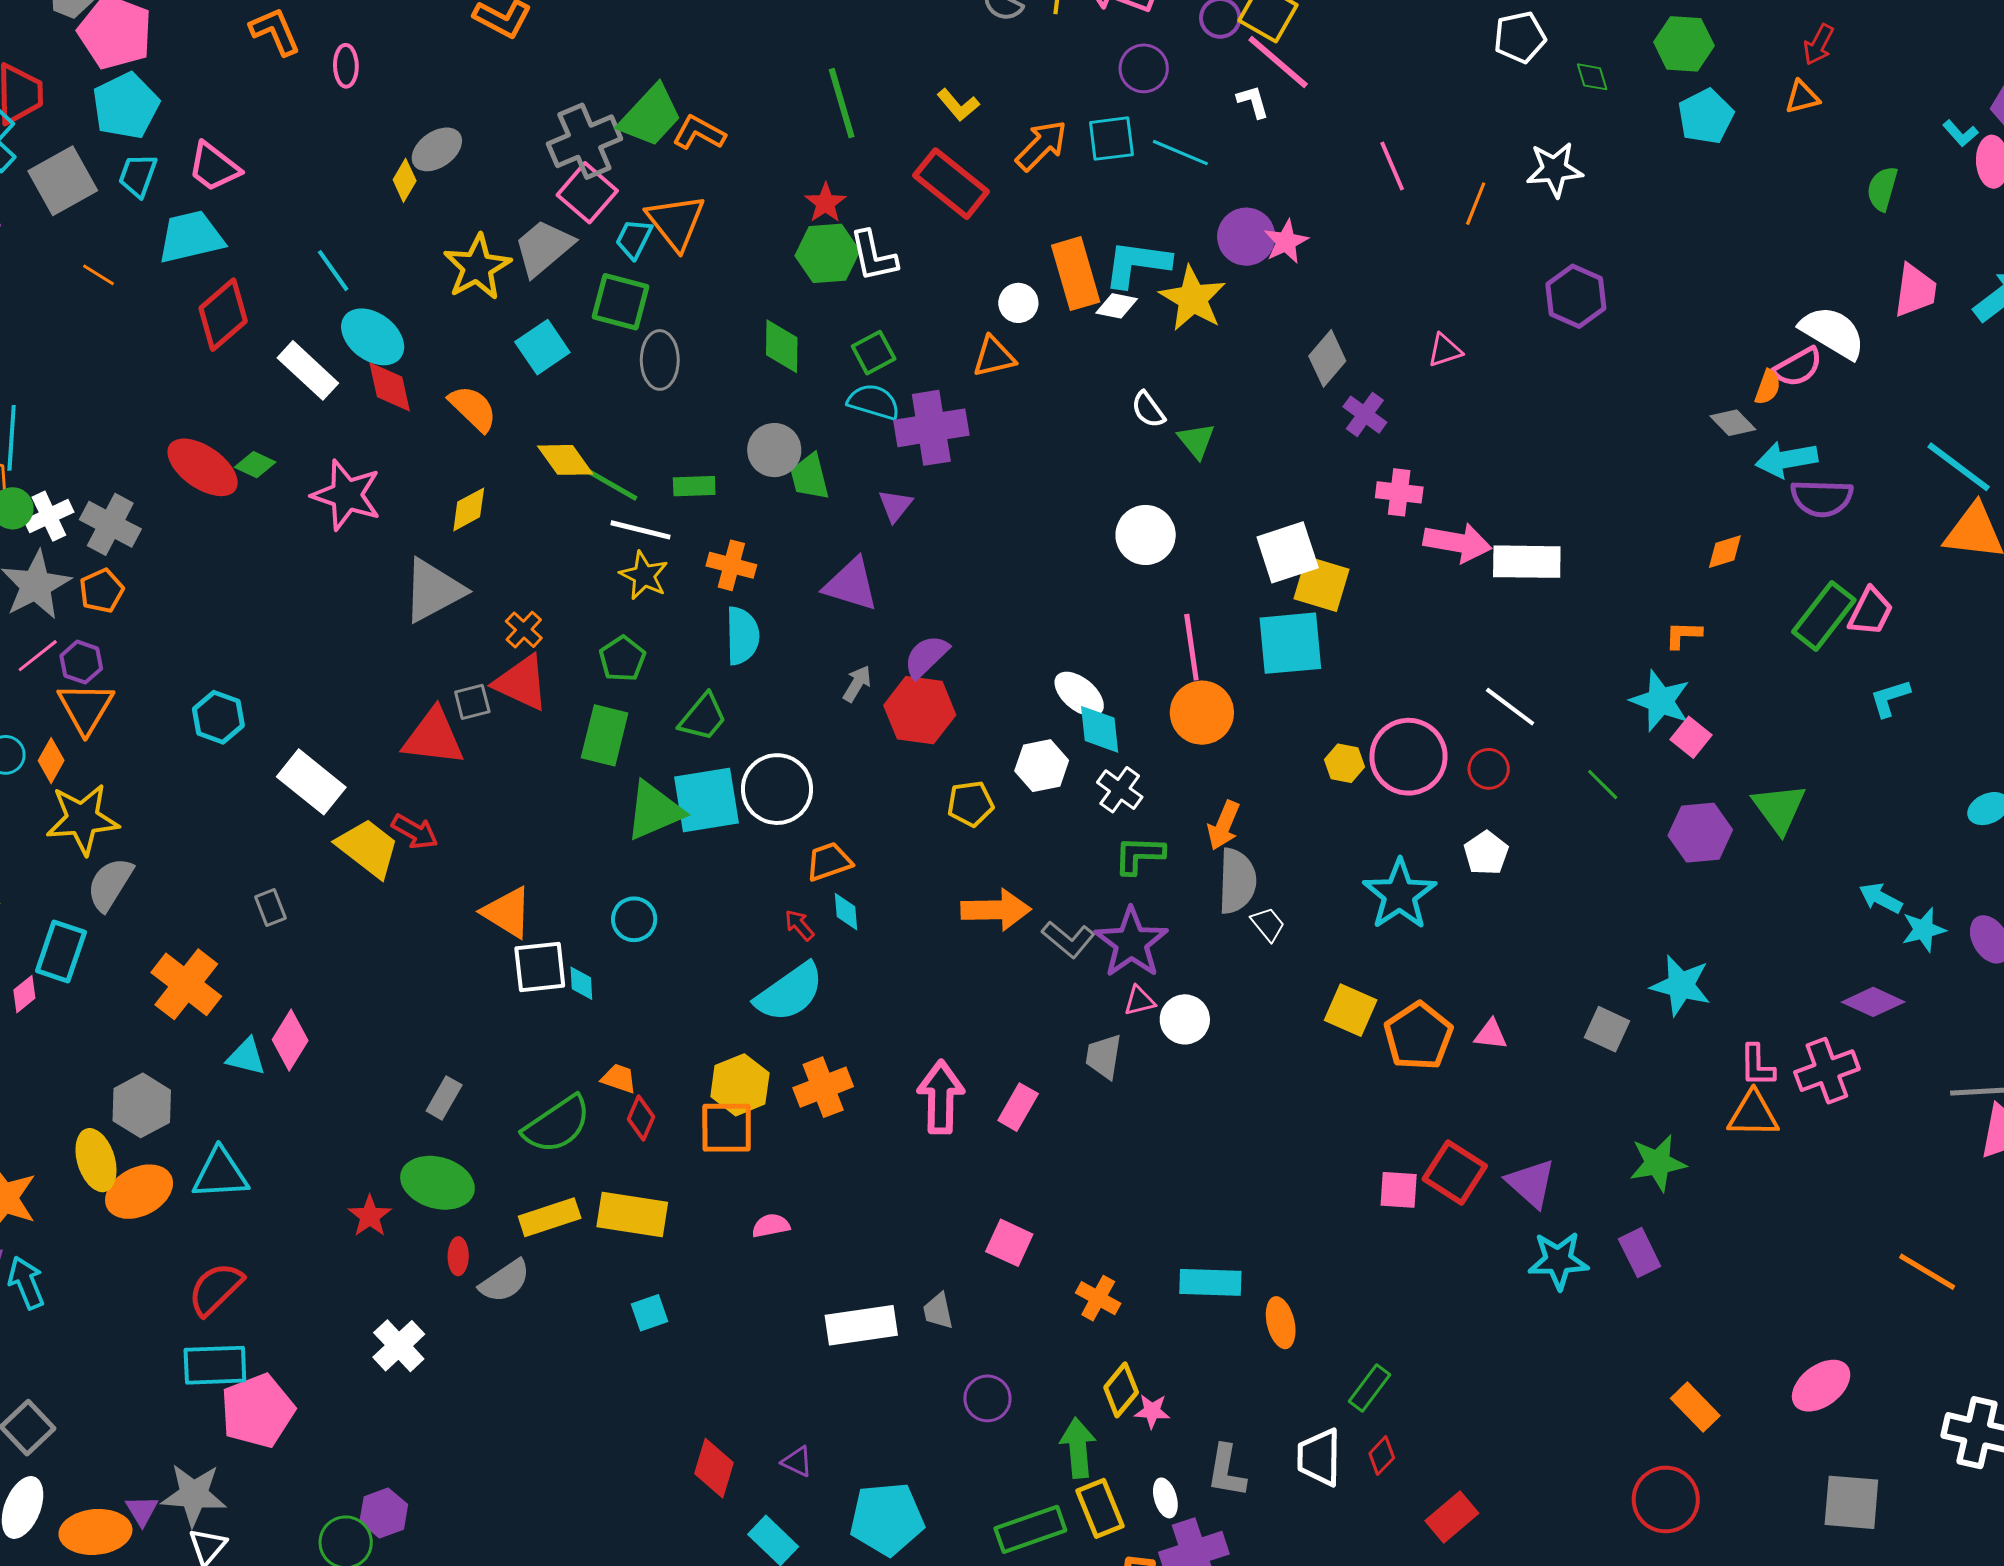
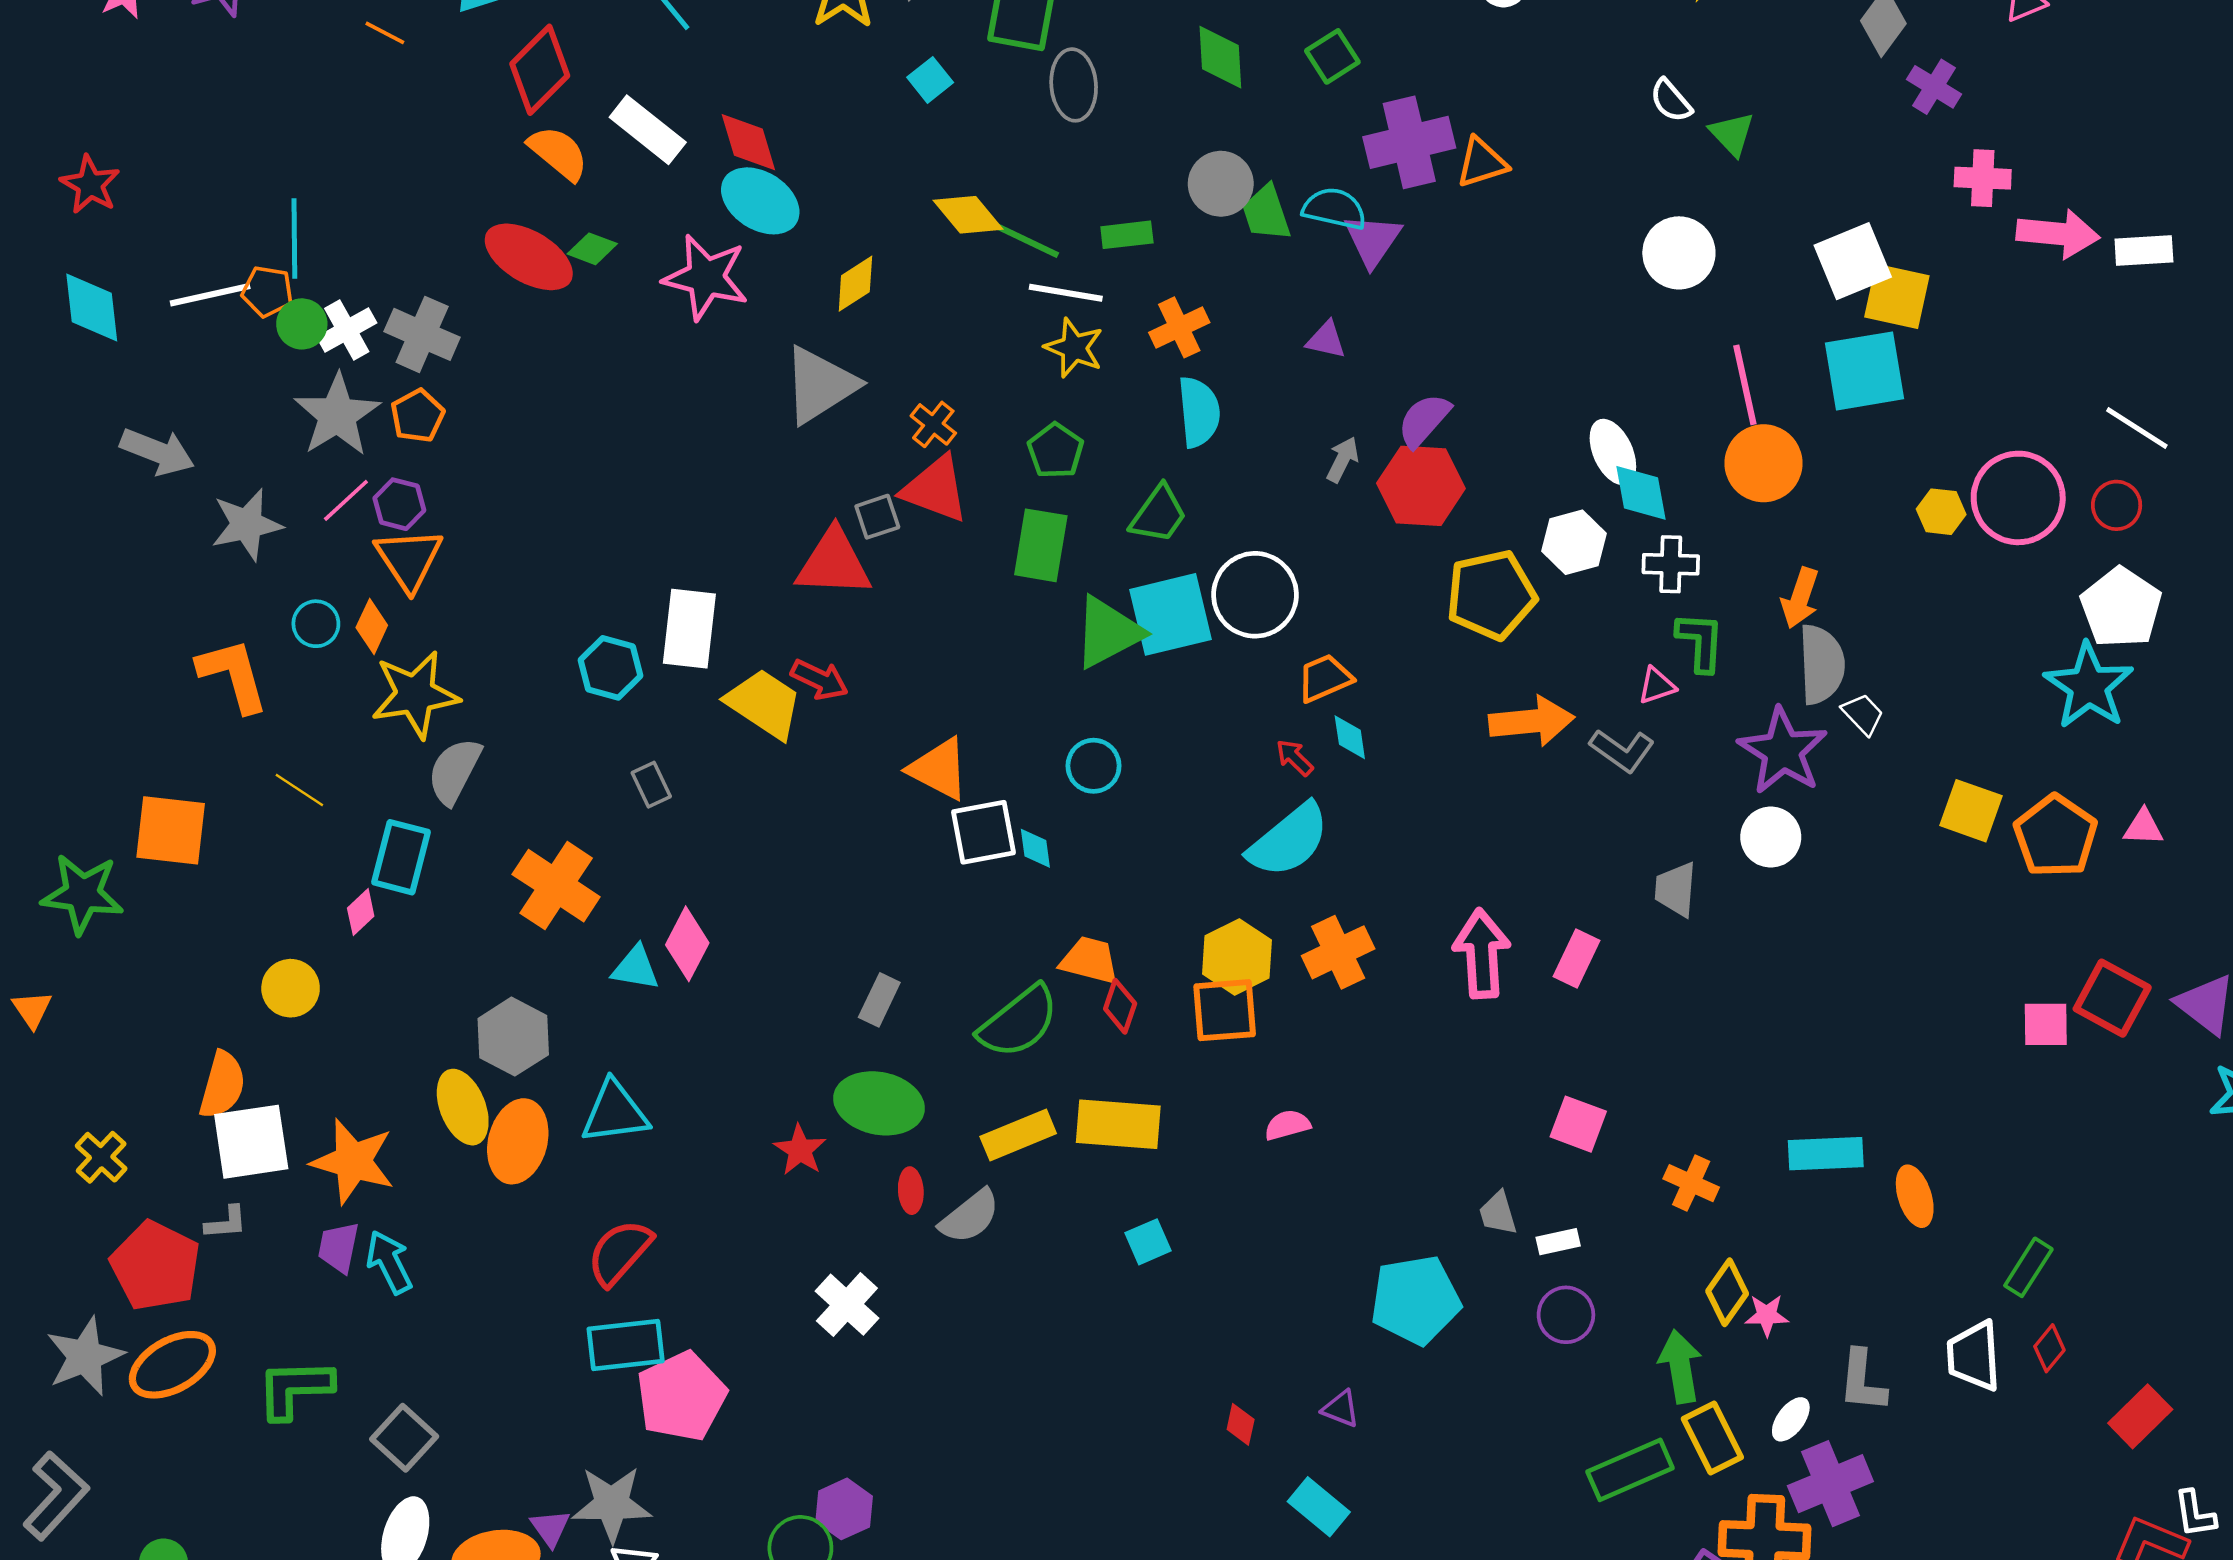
cyan ellipse: (373, 337) -> (760, 201), moved
cyan square: (542, 347) -> (930, 80), size x0.7
orange triangle: (994, 357) -> (1482, 163), moved
cyan semicircle: (874, 402) -> (1334, 209), moved
orange semicircle: (473, 408) -> (558, 153), moved
purple triangle: (895, 506) -> (1373, 240), size x1.4
white rectangle: (1527, 562) -> (2144, 250), size x0.7
orange cross: (731, 565) -> (1179, 327), turned -36
purple triangle: (851, 584) -> (1326, 340), size x0.6
white ellipse: (1079, 694) -> (1613, 452), turned 30
cyan hexagon: (218, 717) -> (610, 668), moved
white rectangle: (311, 782) -> (689, 629), turned 62
white cross: (1120, 790) -> (1671, 564), turned -30
yellow pentagon: (971, 804) -> (1491, 595), size x1.6
white pentagon: (1486, 853) -> (2121, 608), size x1.5
green L-shape: (1139, 855) -> (1700, 642), turned 96
cyan star: (1400, 894) -> (2089, 686), moved
purple star: (1131, 943) -> (1783, 751), moved
pink triangle: (1139, 1001) -> (1657, 686), moved
orange trapezoid: (619, 1079) -> (1090, 960), size x1.4
orange ellipse: (139, 1192) -> (518, 1141), turned -44
white rectangle: (861, 1325) -> (1558, 1242), moved, size x0.5
red diamond: (714, 1468) -> (1241, 1424), size x0.6
white ellipse: (1165, 1498) -> (1791, 1419), turned 57
cyan pentagon: (887, 1519) -> (1415, 1300), moved

